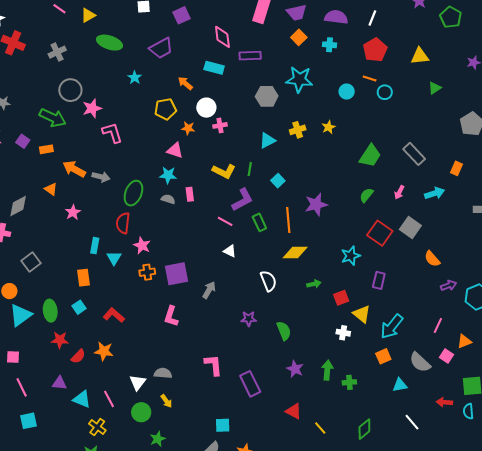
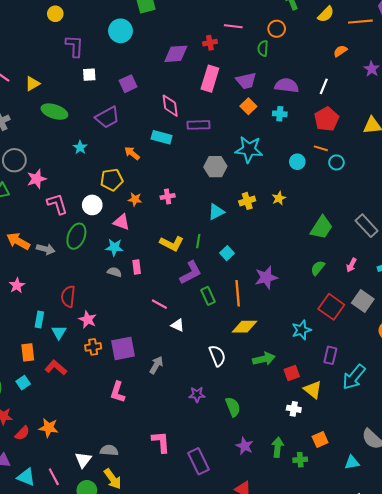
white circle: (206, 108) -> (92, 205), moved
green ellipse: (133, 193) -> (76, 236), moved
pink line: (225, 221) -> (159, 304), moved
green arrow: (314, 284) -> (264, 359), size x1.5
red L-shape: (114, 315) -> (56, 368), moved
cyan arrow: (392, 326) -> (354, 377), moved
orange square: (383, 356) -> (320, 439), moved
yellow arrow: (166, 401) -> (113, 479), size x1.5

